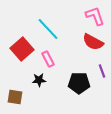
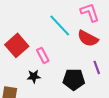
cyan line: (48, 29) -> (60, 25), moved

